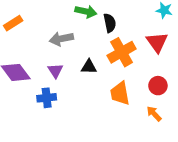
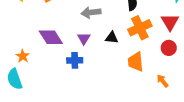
red circle: (158, 86) -> (169, 48), moved

